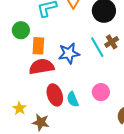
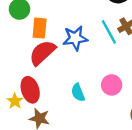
red semicircle: (41, 67) -> (42, 53), turned -35
red ellipse: (55, 95) -> (30, 90), moved

